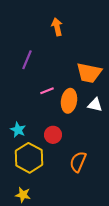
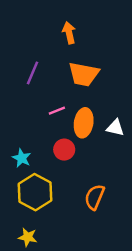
orange trapezoid: (89, 73) -> (84, 74), moved
red circle: (53, 135) -> (64, 150), moved

